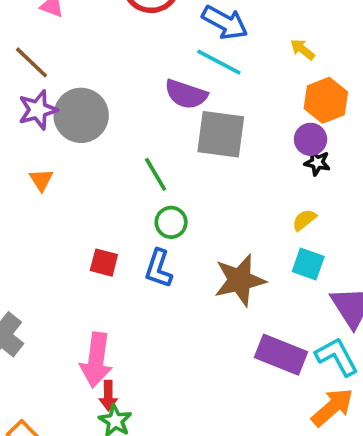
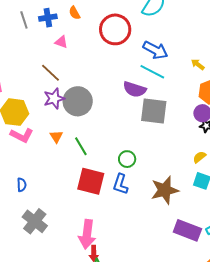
green line: (156, 174) -> (81, 146), moved
red square: (104, 263) -> (91, 181), size x1.8

